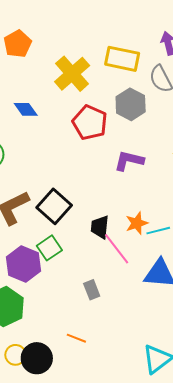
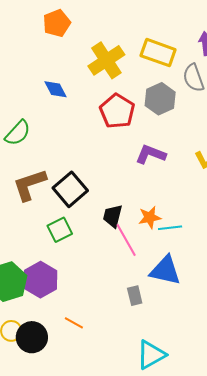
purple hexagon: (24, 264) -> (41, 280), moved
gray rectangle: (92, 290) -> (135, 296), moved

